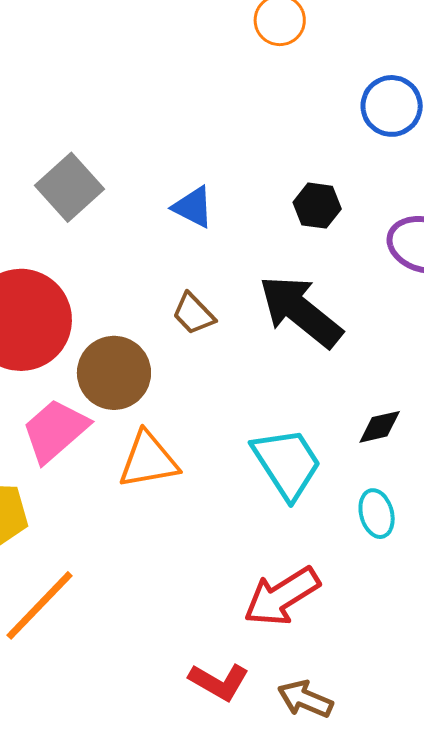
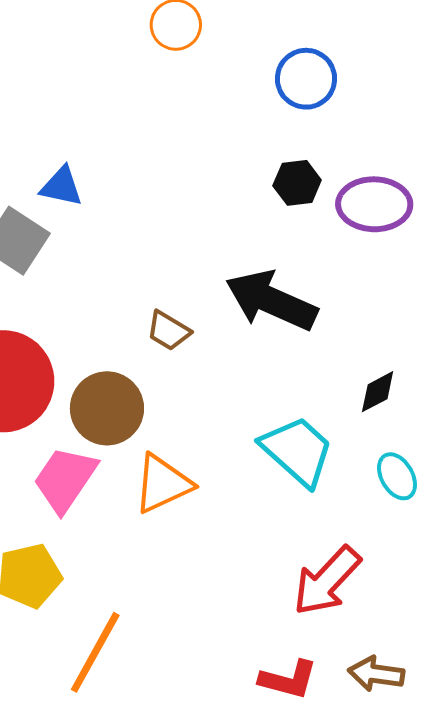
black hexagon: (317, 206) -> (297, 183), moved
blue triangle: (193, 207) -> (61, 186), moved

